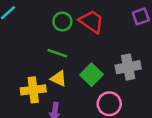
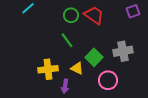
green line: (57, 53) -> (67, 40), turned 35
yellow triangle: (59, 78) -> (77, 68), moved

